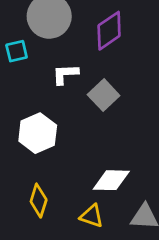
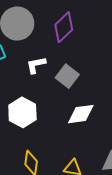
white diamond: (111, 180) -> (81, 114), moved

